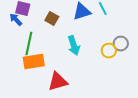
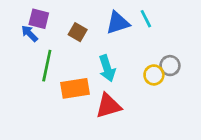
orange rectangle: (34, 62) -> (75, 88), moved
red triangle: (58, 82) -> (108, 106), moved

